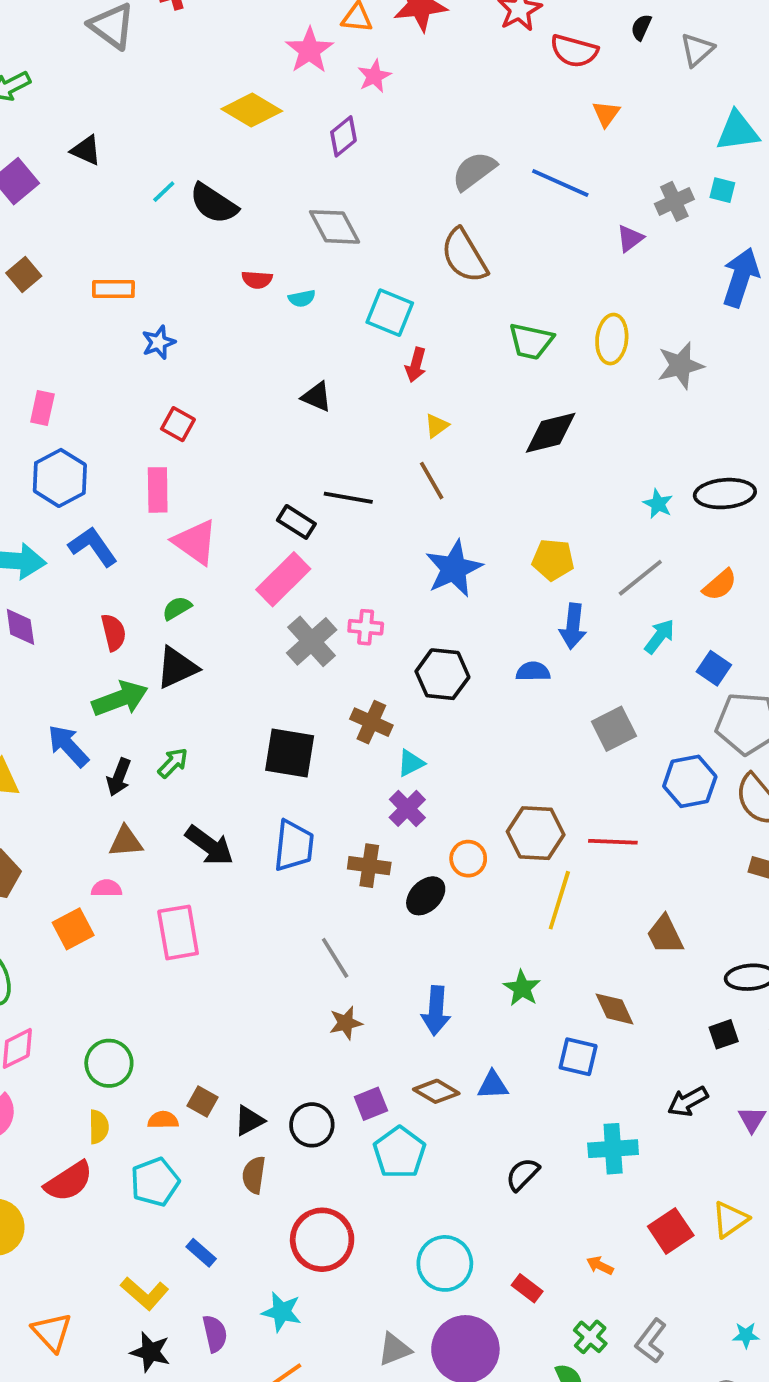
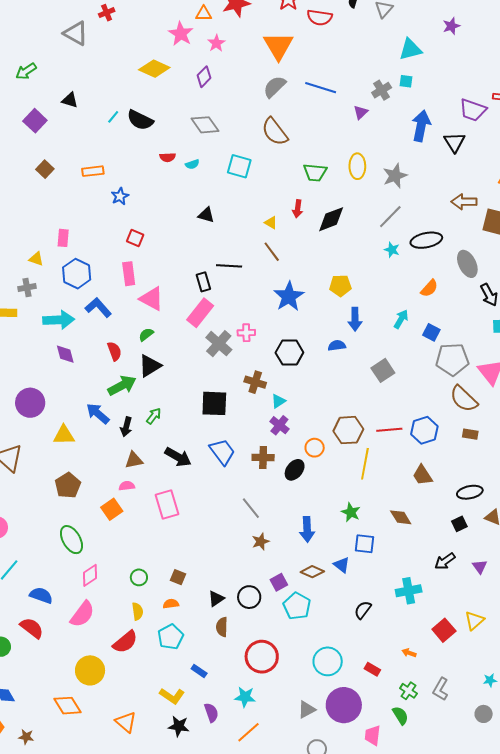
orange triangle: (606, 114) -> (278, 46), moved, size x2.0
red arrow: (416, 365) -> (298, 209), moved
yellow triangle: (437, 426) -> (271, 223), turned -48
black rectangle: (296, 522) -> (203, 282), turned 48
gray line: (640, 578) -> (390, 217), moved
blue hexagon: (690, 781) -> (424, 430), moved
blue trapezoid: (294, 846) -> (222, 452), turned -36
blue square: (578, 1057) -> (365, 544), moved
green circle: (109, 1063) -> (139, 577), size x0.7
blue triangle: (493, 1085) -> (342, 565), turned 48
brown square: (203, 1101) -> (178, 577), moved

